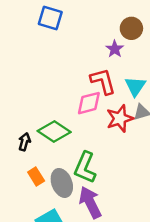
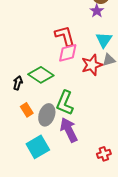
purple star: (115, 49) -> (97, 11), moved
red L-shape: (103, 81) -> (65, 36), moved
gray ellipse: (62, 183) -> (47, 115), turned 40

